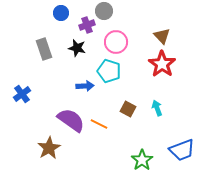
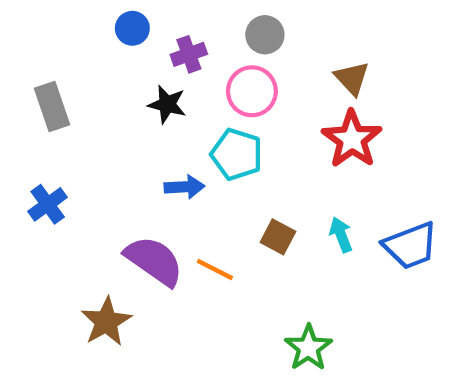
gray circle: (104, 11) -> (265, 35), moved
gray rectangle: (44, 49) -> (52, 107), moved
blue trapezoid: (182, 150) -> (411, 246), moved

